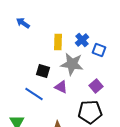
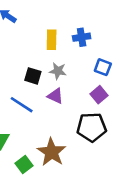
blue cross: (82, 40) -> (82, 37), turned 32
blue square: (99, 50) -> (103, 67), moved
gray star: (72, 64) -> (58, 71), moved, size x0.6

